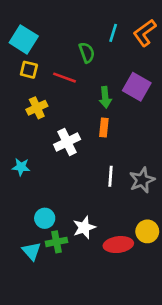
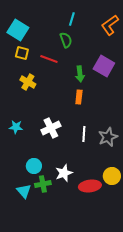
cyan line: (113, 33) -> (72, 19), moved
yellow cross: (37, 108) -> (28, 82), turned -35
white cross: (67, 142) -> (51, 128), moved

